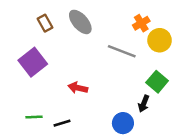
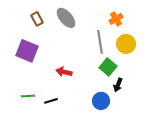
yellow circle: (160, 40) -> (126, 44), moved
gray line: (122, 51) -> (100, 42), turned 60
purple square: (33, 62) -> (27, 51), turned -30
green square: (157, 82) -> (108, 67), moved

